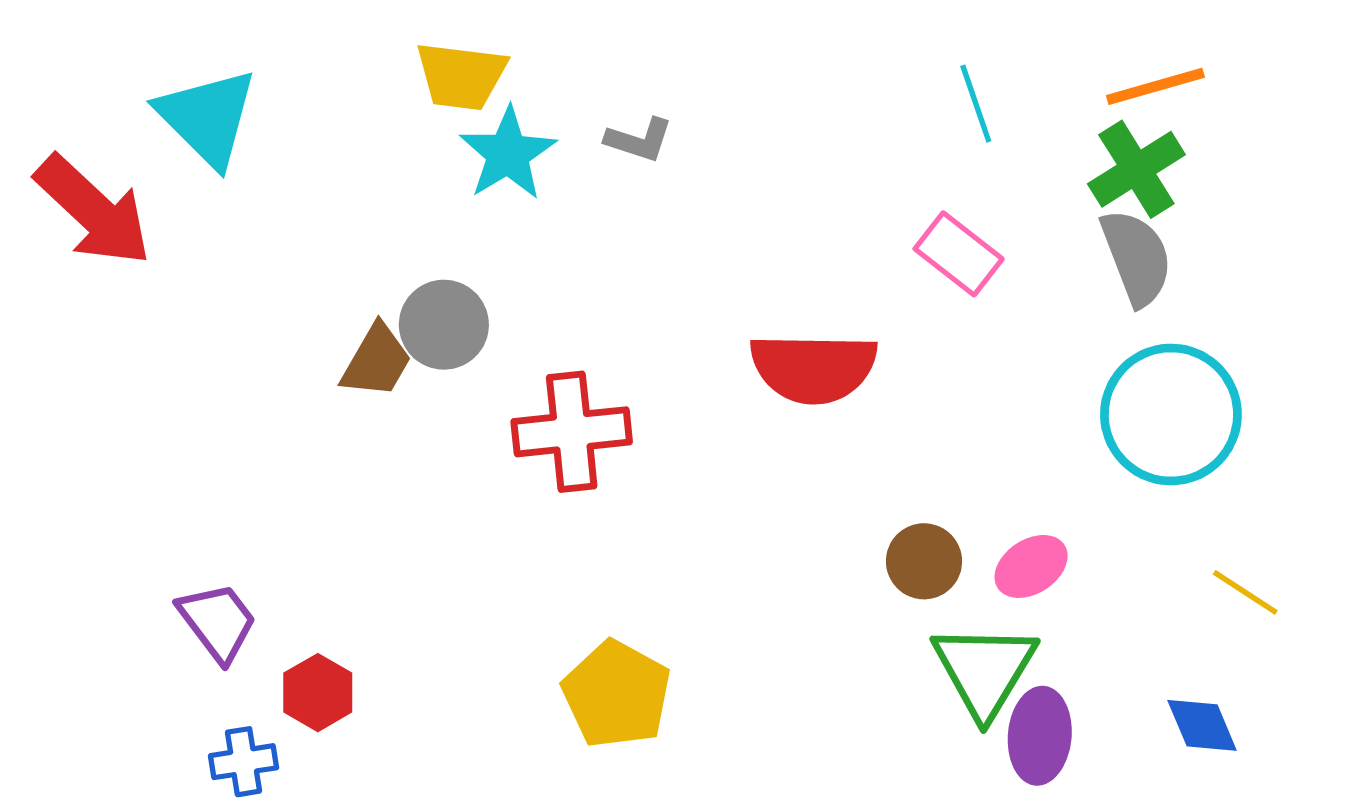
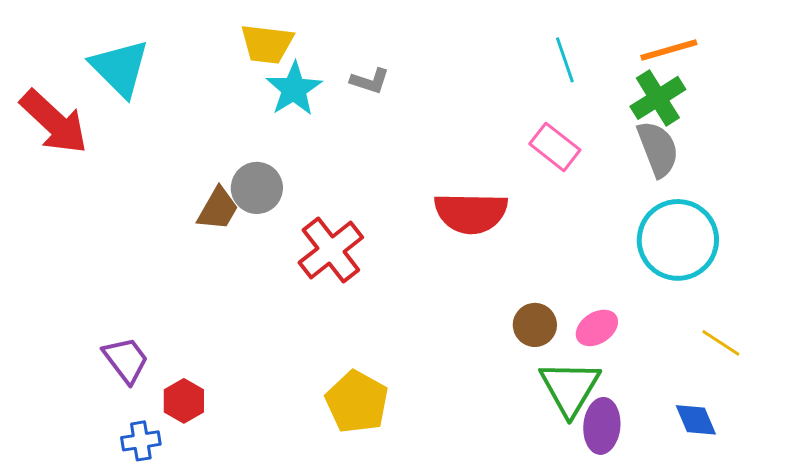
red cross: (572, 432) -> (331, 250), turned -32

